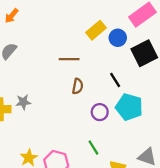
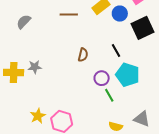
brown line: (69, 59) -> (69, 15), moved
green line: (93, 147) -> (109, 95), moved

